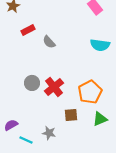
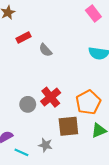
gray circle: (32, 83) -> (28, 104), moved
brown square: (71, 115) -> (68, 126), size x1.5

